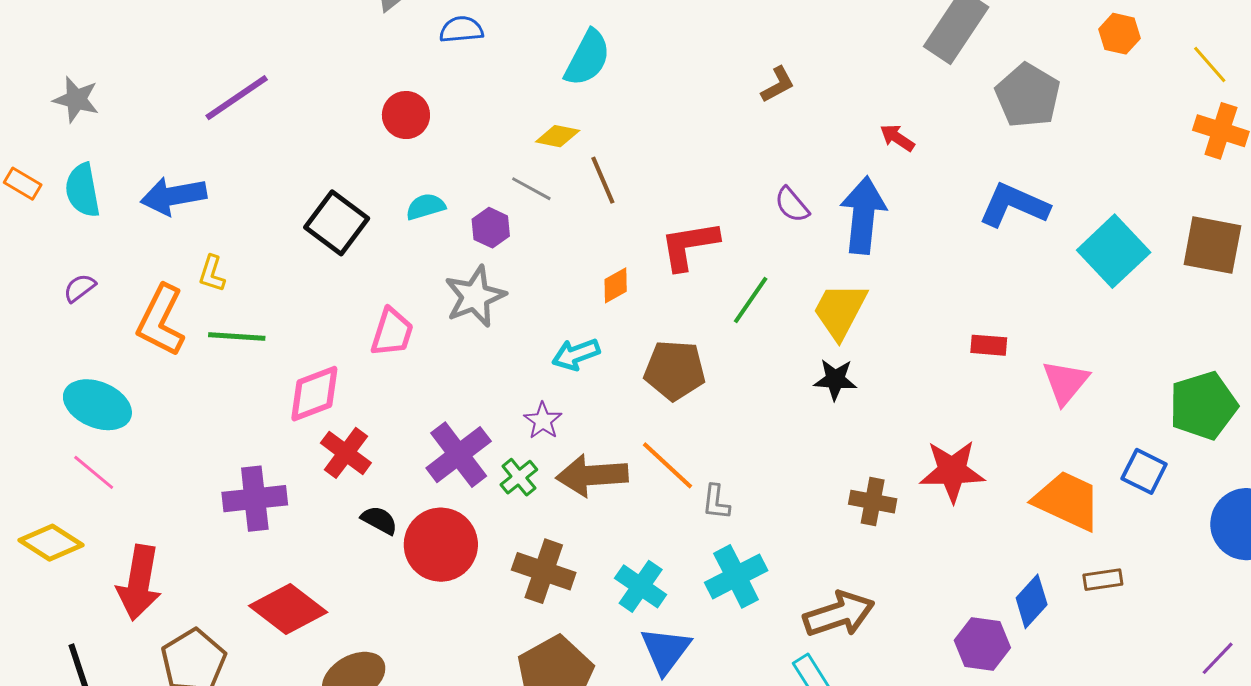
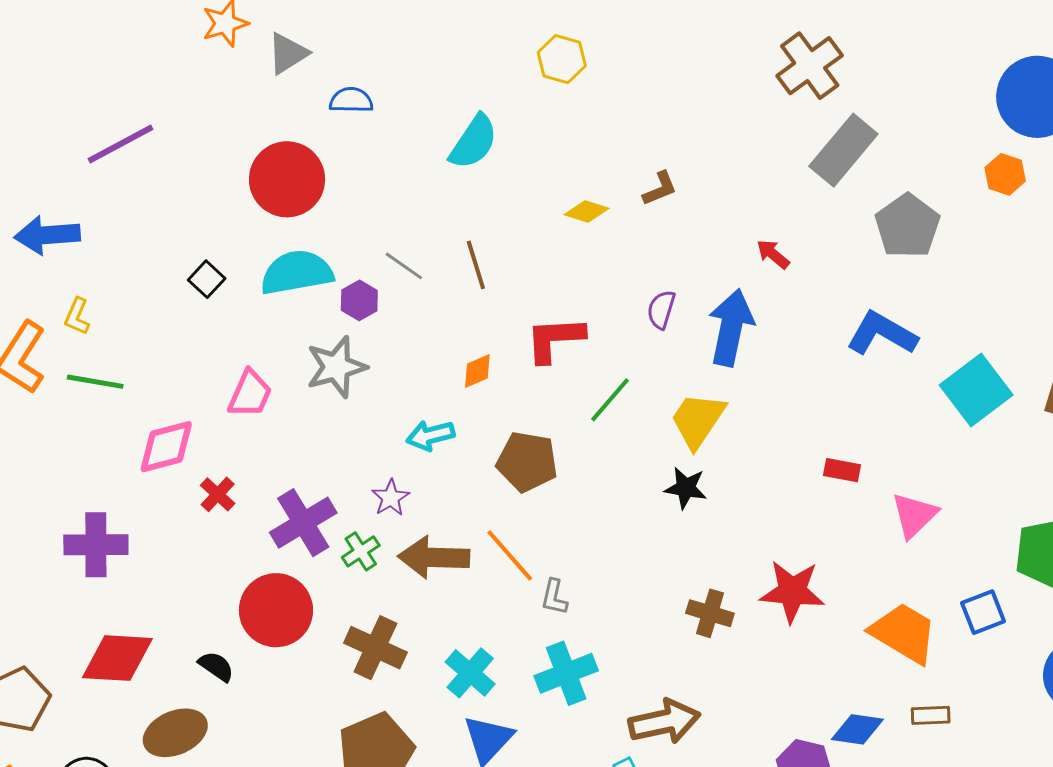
red circle: (406, 115) -> (287, 179), size x1.6
yellow diamond: (558, 136) -> (587, 212), moved
purple semicircle: (792, 205) -> (661, 310), turned 51
cyan semicircle: (426, 207) -> (297, 272), size x1.8
black square: (337, 223) -> (207, 279), size x0.6
red cross: (346, 453) -> (218, 494), moved, size x0.7
blue square: (1144, 471) -> (983, 612), turned 36
black semicircle: (379, 520) -> (216, 666), moved
blue diamond: (1032, 601) -> (857, 729), turned 50
red diamond: (288, 609) -> (117, 658), turned -40

